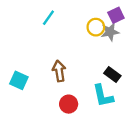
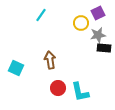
gray star: (110, 32) -> (98, 35), moved
black rectangle: (112, 74) -> (104, 48), moved, turned -32
cyan L-shape: (103, 96) -> (80, 92), moved

